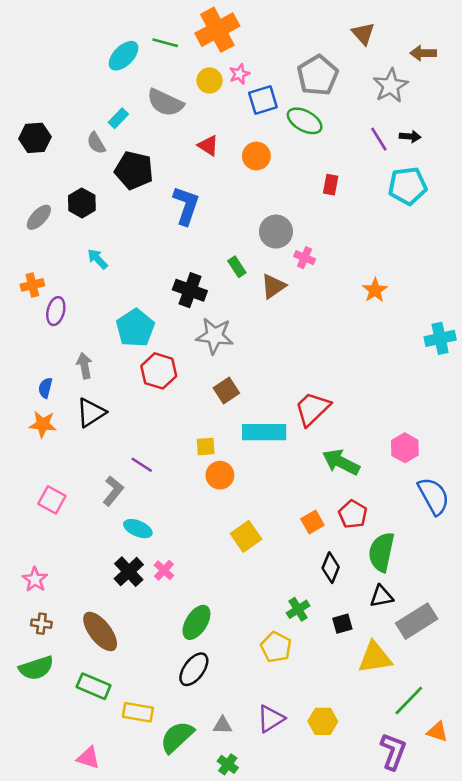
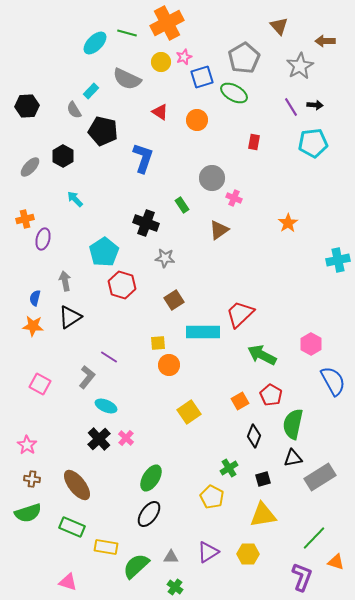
brown triangle: (273, 286) -> (219, 230), moved
gray star: (215, 336) -> (165, 258), size x0.7
yellow triangle: (375, 658) -> (263, 515), moved

